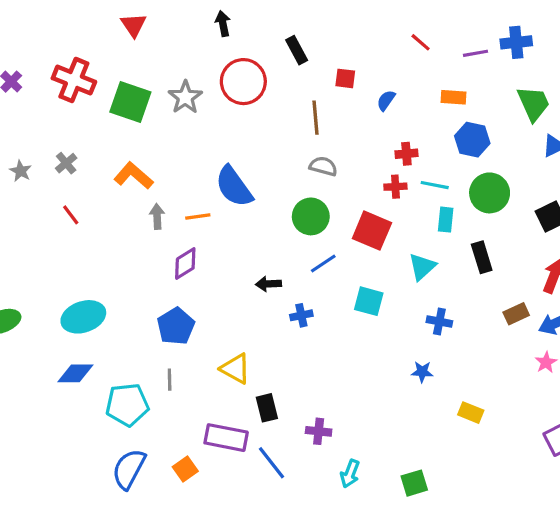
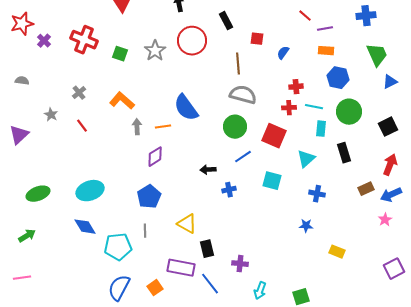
purple line: (475, 53) -> (325, 29), moved
green square: (130, 102) -> (120, 54), size x0.6
gray semicircle: (323, 166) -> (243, 95), size x1.5
gray star: (21, 171) -> (51, 115), moved
blue diamond: (75, 373) -> (85, 227), turned 60

